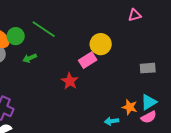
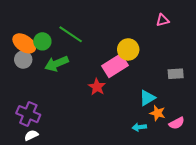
green arrow: (30, 58) -> (57, 64), size x1.6
pink rectangle: (88, 60) -> (115, 66), size x1.4
cyan triangle: (149, 102) -> (147, 98), moved

